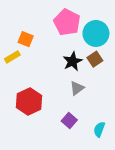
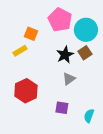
orange square: (26, 39) -> (31, 34), moved
yellow rectangle: (12, 57) -> (20, 51), moved
purple square: (69, 120) -> (62, 108), turned -32

